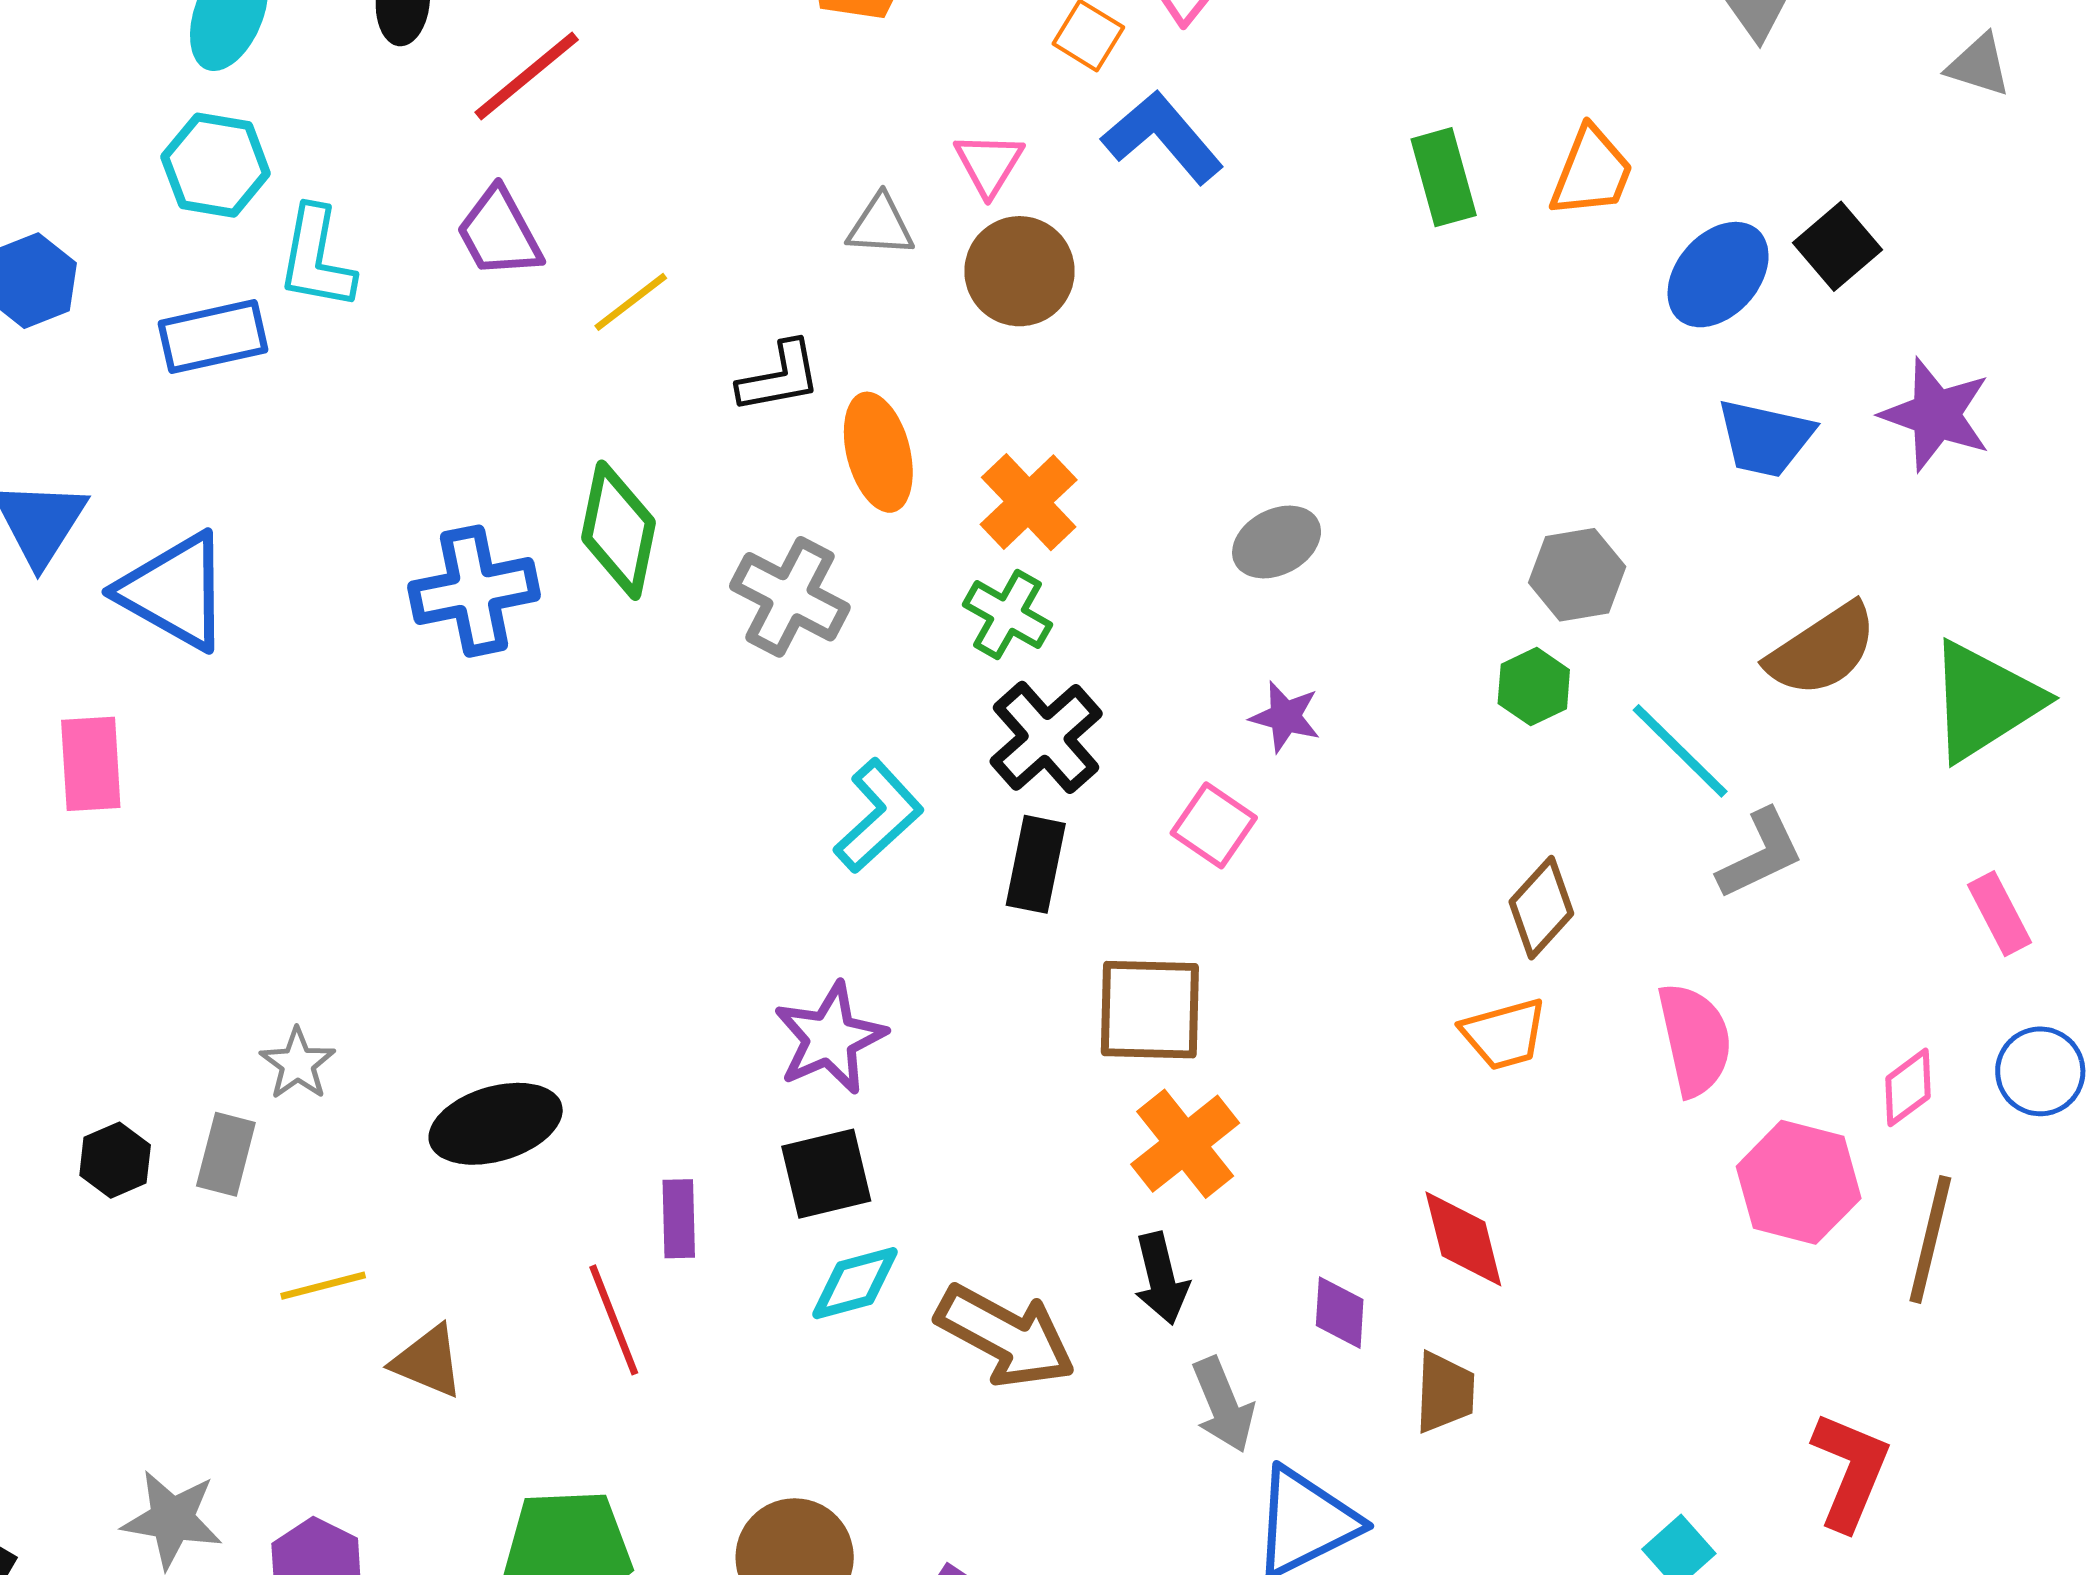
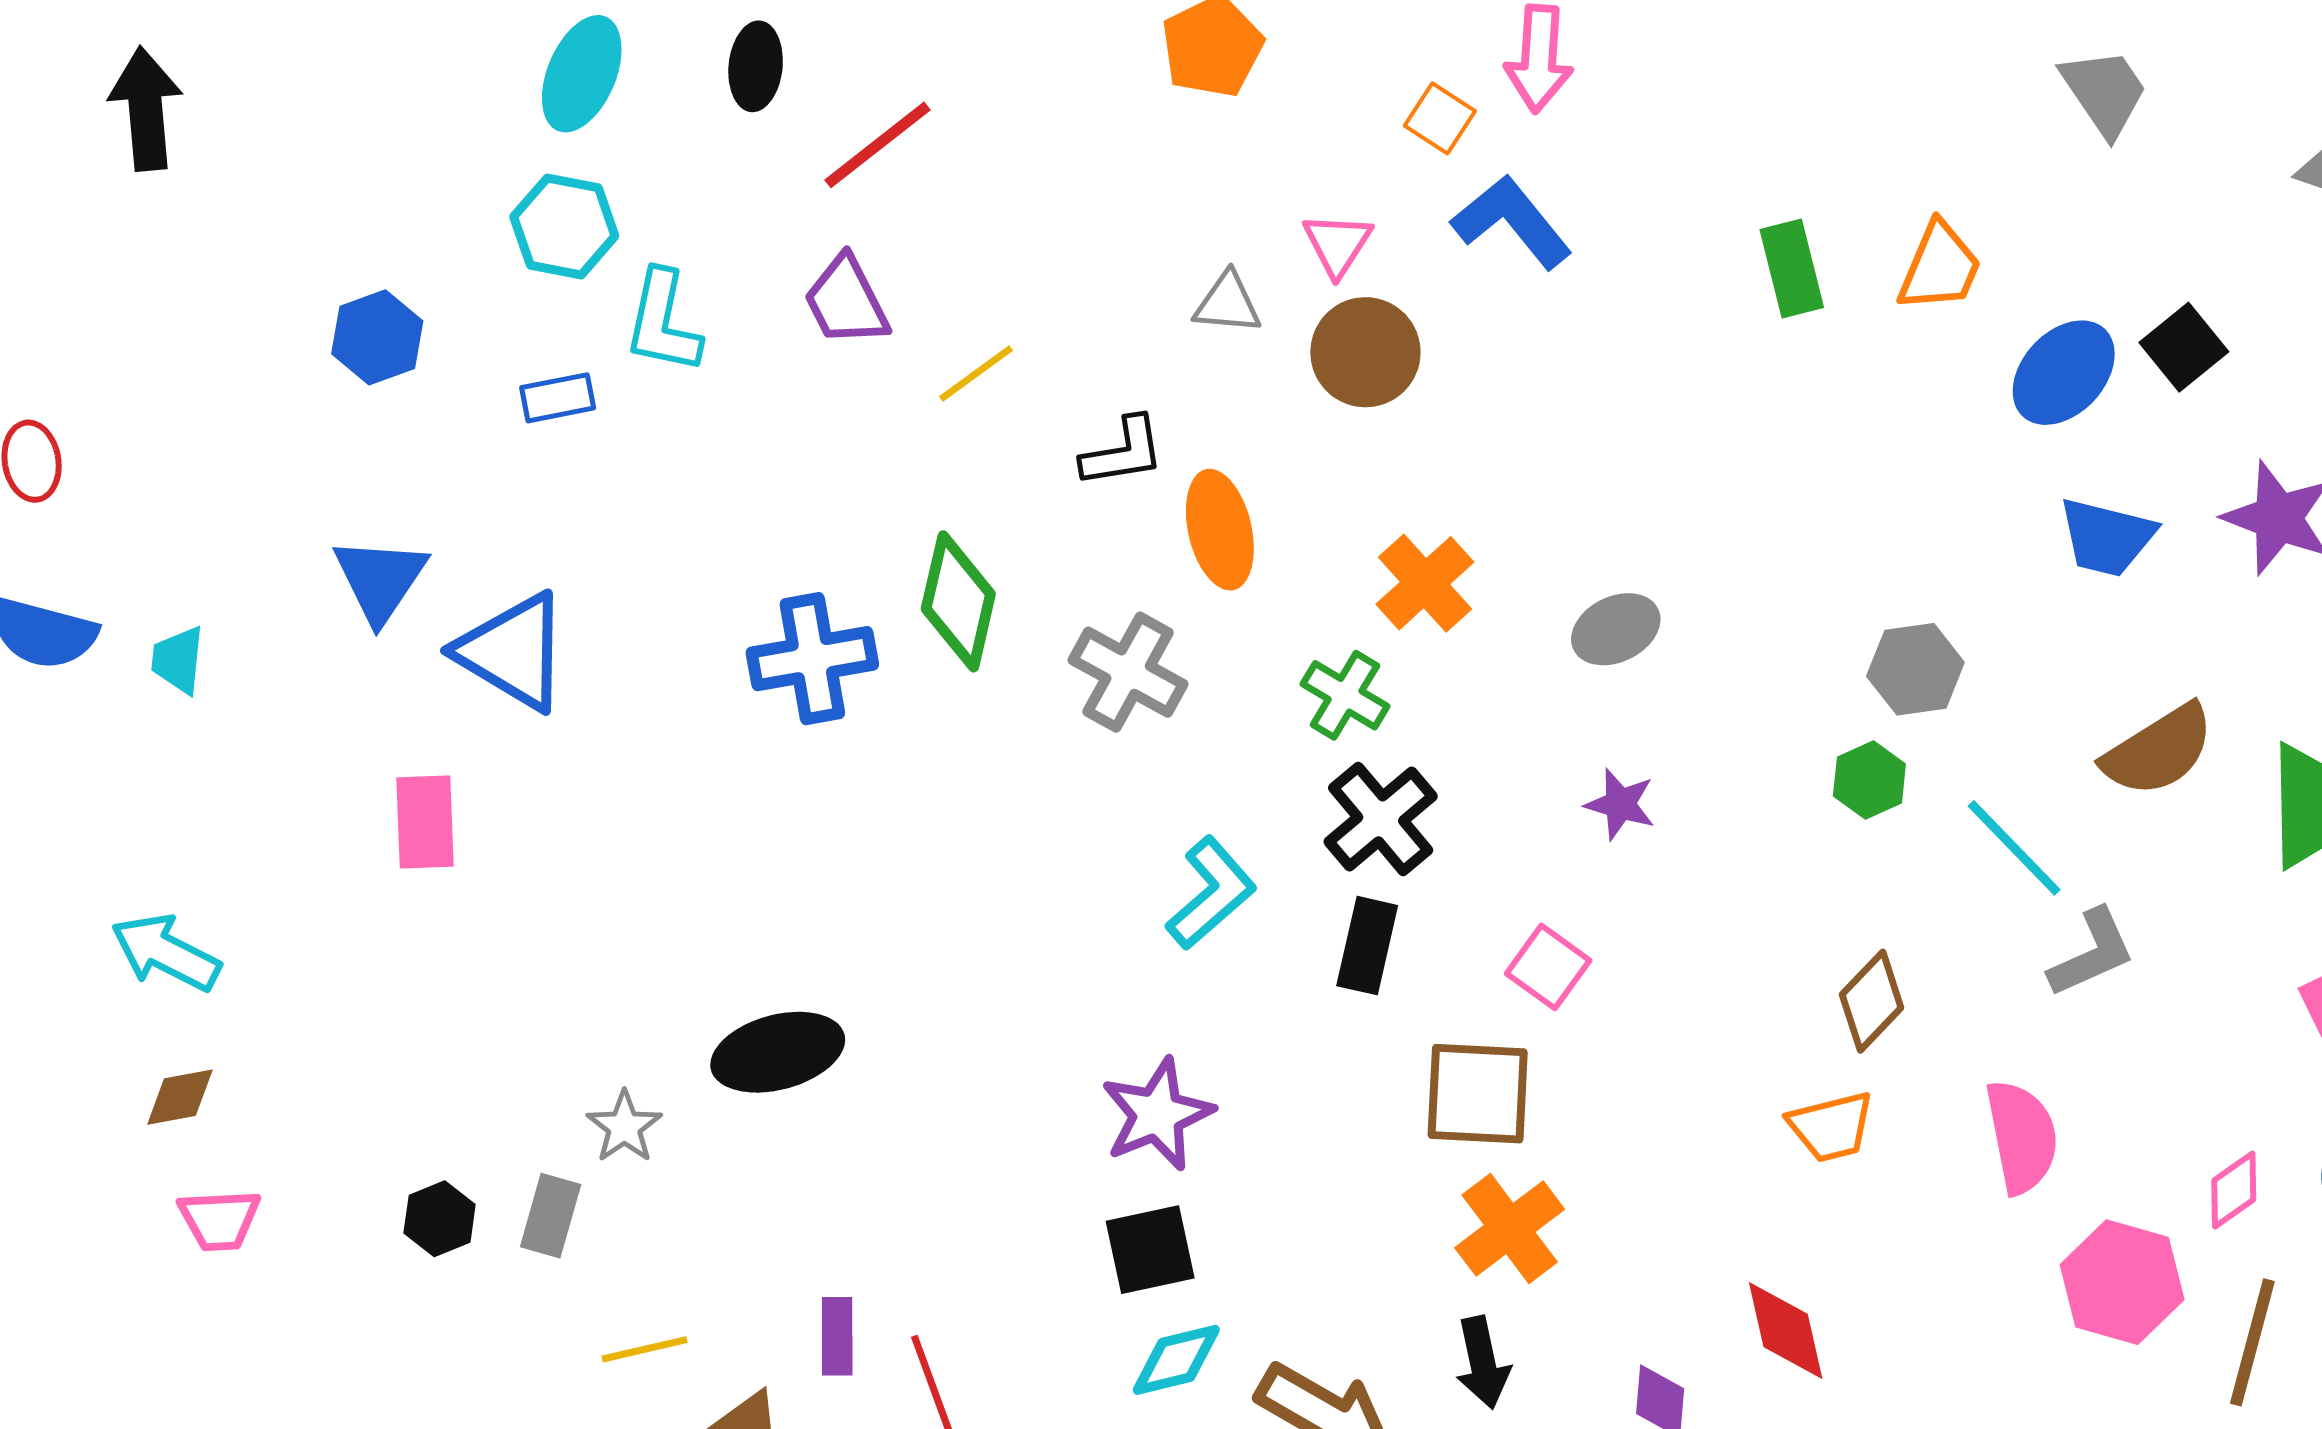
blue rectangle: (213, 337) -> (558, 398), size x0.7
orange cross: (1029, 502) -> (1425, 583), moved
pink square: (1214, 825) -> (1548, 967), moved
black ellipse: (496, 1124) -> (778, 1052), moved
purple rectangle: (679, 1219) -> (837, 1336), moved

